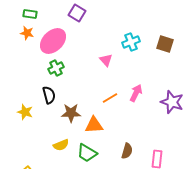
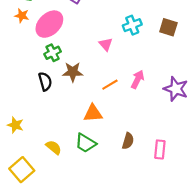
yellow star: (25, 112) -> (15, 125), moved
brown star: (71, 113) -> (73, 72), moved
yellow semicircle: (61, 145) -> (54, 147), moved, turned -119

